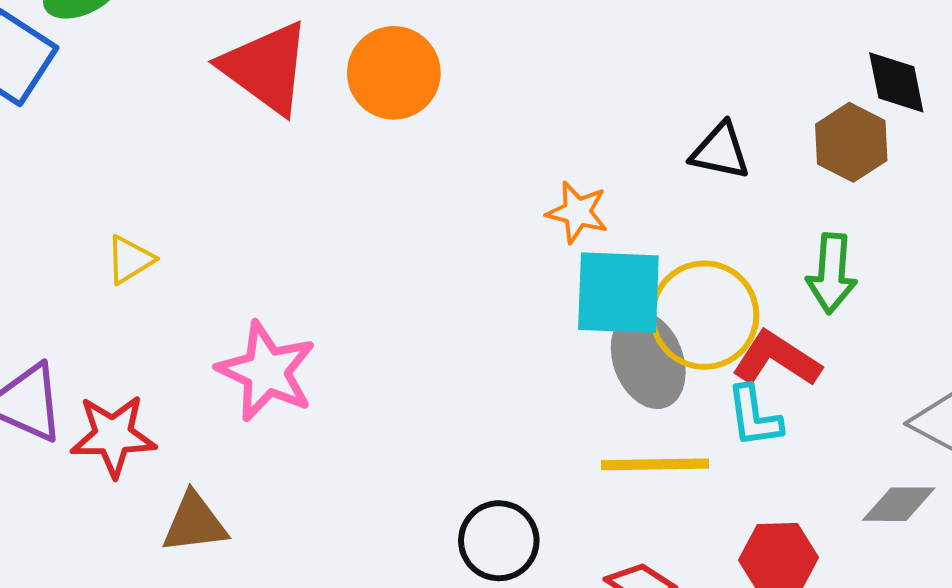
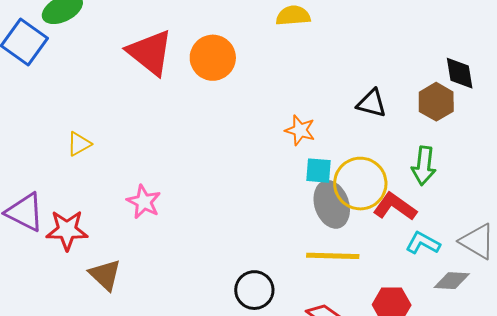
cyan square: (618, 293) -> (319, 171), size x0.6
pink star: (266, 371) -> (144, 202), size x0.7
cyan L-shape: (754, 416) -> (423, 243), moved, turned 124
brown triangle: (195, 523) -> (105, 275), turned 48

